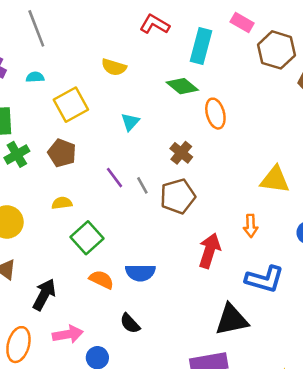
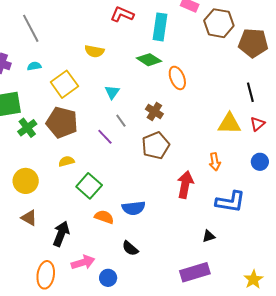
brown pentagon: (62, 153) -> (62, 122), size x1.4
gray line: (142, 185) -> (121, 121), moved
black triangle: (232, 320) -> (209, 236), size x0.5

